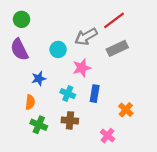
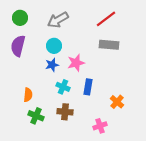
gray arrow: (86, 37) -> (58, 20), moved
gray rectangle: (117, 48) -> (109, 45), turned 30
purple semicircle: (19, 49) -> (18, 46), turned 40
blue star: (39, 79) -> (52, 65), moved
pink cross: (108, 136) -> (100, 126), turned 32

